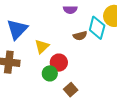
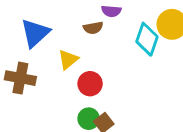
brown semicircle: (80, 36) -> (93, 28), moved
green circle: (50, 73) -> (89, 119), moved

